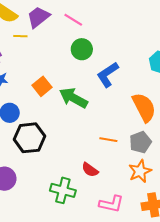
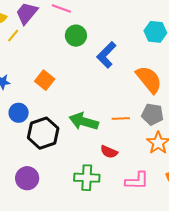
yellow line: (20, 36) -> (13, 36), turned -40
green arrow: (73, 98) -> (84, 121), moved
gray pentagon: (140, 142) -> (153, 114), turned -30

